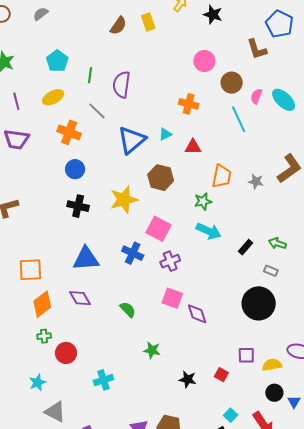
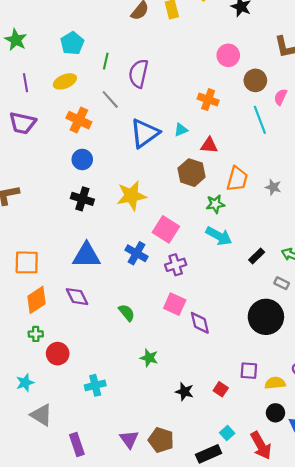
brown hexagon: (161, 178) -> (192, 173), moved

